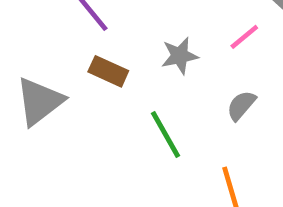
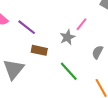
pink line: (244, 37) -> (81, 24), moved

